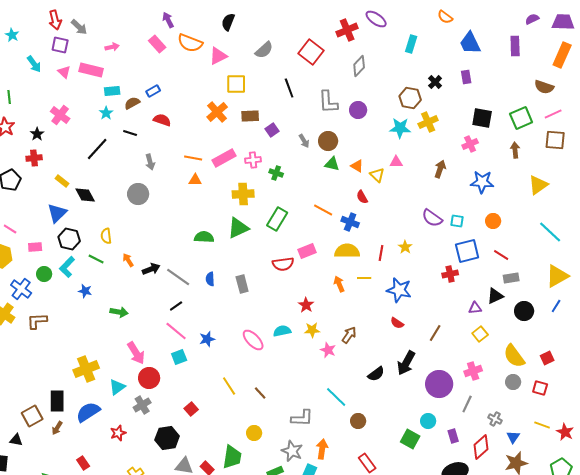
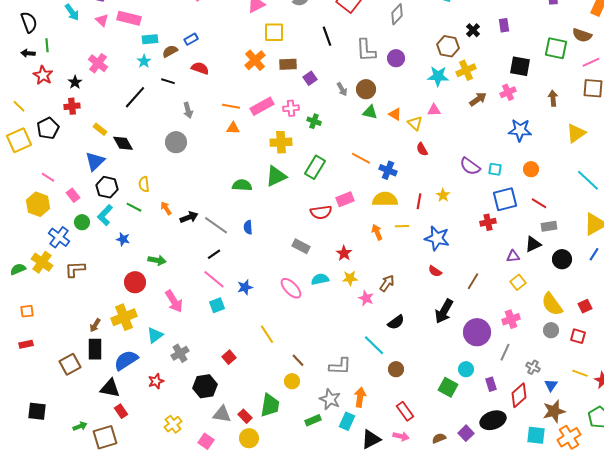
green square: (521, 118) -> (556, 48), moved, turned 35
brown arrow: (440, 169) -> (478, 99), moved, turned 36
red semicircle: (362, 197) -> (422, 149), moved
pink rectangle: (35, 247) -> (73, 195), turned 56
gray rectangle: (242, 284) -> (301, 246), moved, turned -48
black semicircle: (376, 374) -> (396, 322), moved
red circle: (149, 378) -> (135, 282), moved
brown line: (260, 393) -> (298, 360), moved
brown arrow: (57, 428) -> (95, 325), moved
black triangle: (16, 440) -> (110, 388), moved, size x1.5

